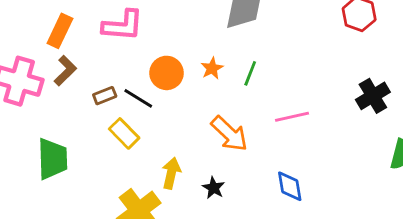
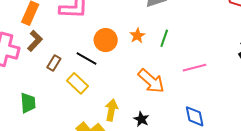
brown rectangle: (105, 96) -> (54, 63), moved, turned -35
green trapezoid: (53, 159) -> (28, 103), size x0.7

